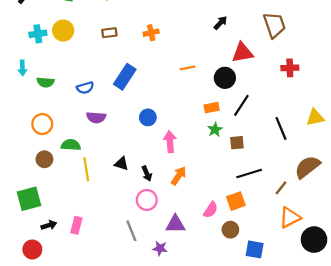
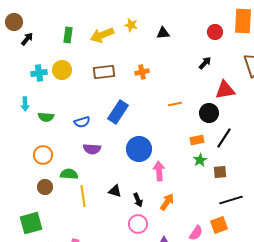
brown rectangle: (109, 33) -> (104, 72), size x1.5
blue circle: (148, 117) -> (139, 149), size x1.6

